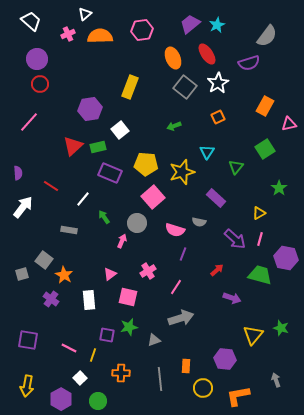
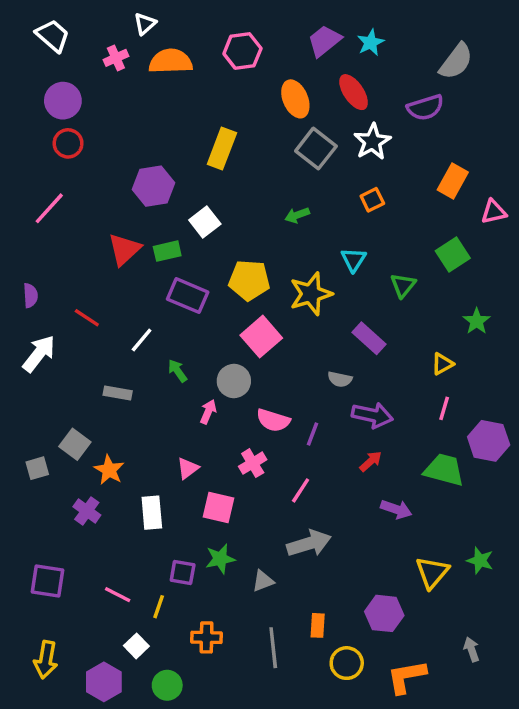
pink semicircle: (175, 230) -> (273, 420), moved
purple arrow: (235, 239) -> (372, 415), moved, turned -30

